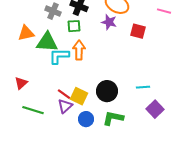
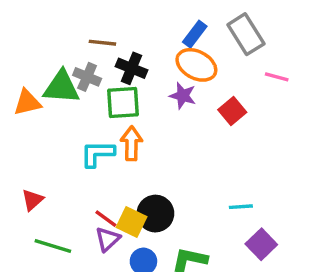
green square: (74, 26) -> (123, 102), size x1.5
red square: (138, 31) -> (232, 111), turned 35
orange triangle: (26, 33) -> (27, 102), moved
green triangle: (47, 42) -> (61, 87), moved
black circle: (107, 91) -> (155, 214), moved

